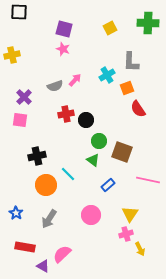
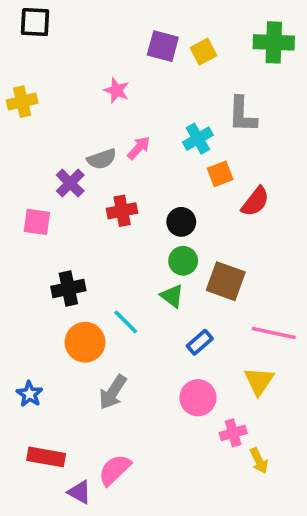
purple square: (64, 29) -> (163, 46), moved
orange square: (127, 88) -> (220, 174), moved
purple cross: (24, 97) -> (70, 183), moved
red semicircle: (138, 109) -> (255, 202), turned -108
black circle: (86, 120) -> (181, 222), moved
yellow triangle: (130, 214) -> (259, 381), moved
pink circle: (91, 215) -> (198, 398), moved
gray arrow: (49, 219) -> (113, 392), moved

